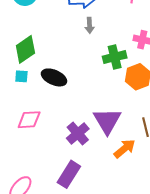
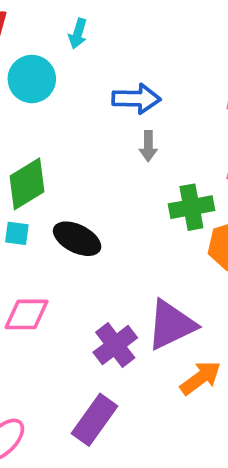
purple triangle: (107, 121) -> (171, 325), turned 32

